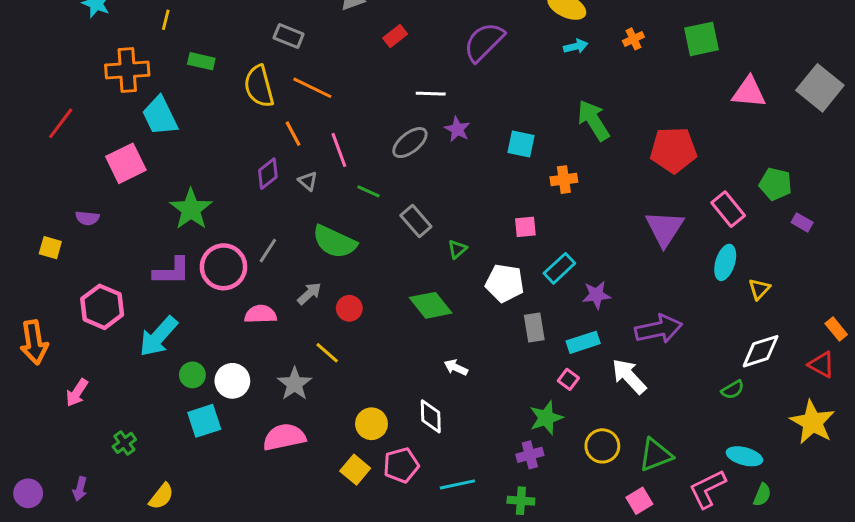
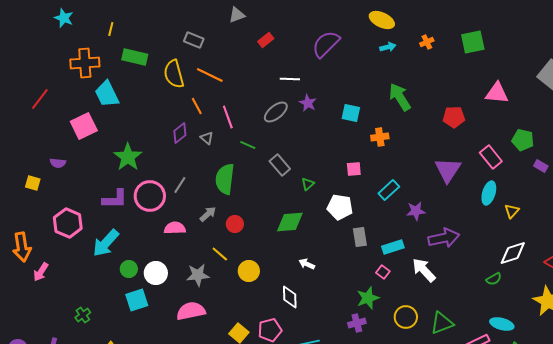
green rectangle: (201, 61) -> (135, 57), size x1.4
pink triangle: (749, 92) -> (497, 93), moved
red pentagon: (673, 150) -> (454, 117), size x0.7
green semicircle: (334, 242) -> (225, 179), turned 72
cyan rectangle: (559, 268) -> (389, 190), moved
purple star: (596, 295) -> (416, 211), moved
green diamond: (431, 305) -> (290, 222), turned -56
gray star: (295, 384) -> (198, 275), turned 30
pink arrow: (77, 393) -> (41, 272), moved
yellow circle: (371, 424) -> (249, 271), moved

